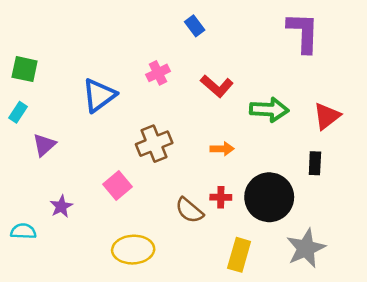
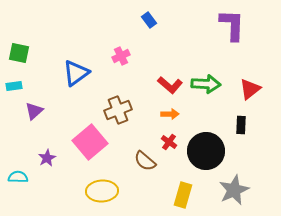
red L-shape: (217, 86) -> (170, 85), moved
cyan rectangle: (18, 112) -> (14, 86), turned 49
pink square: (117, 185) -> (90, 142), size x1.6
red cross: (221, 197) -> (169, 142), moved, turned 35

